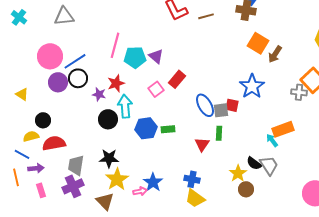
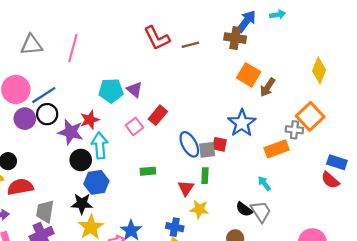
pink line: (115, 45) -> (73, 48), moved
purple star: (99, 94) -> (71, 132), size x1.6
blue hexagon: (146, 128) -> (96, 182), moved
orange rectangle: (283, 129) -> (277, 149), moved
yellow star: (238, 173) -> (199, 209), moved, turned -30

